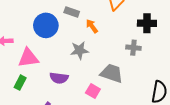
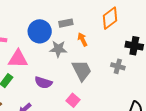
gray rectangle: (72, 12) -> (66, 23), turned -40
gray star: (79, 50) -> (58, 49), moved
gray trapezoid: (112, 73) -> (82, 70), moved, turned 35

